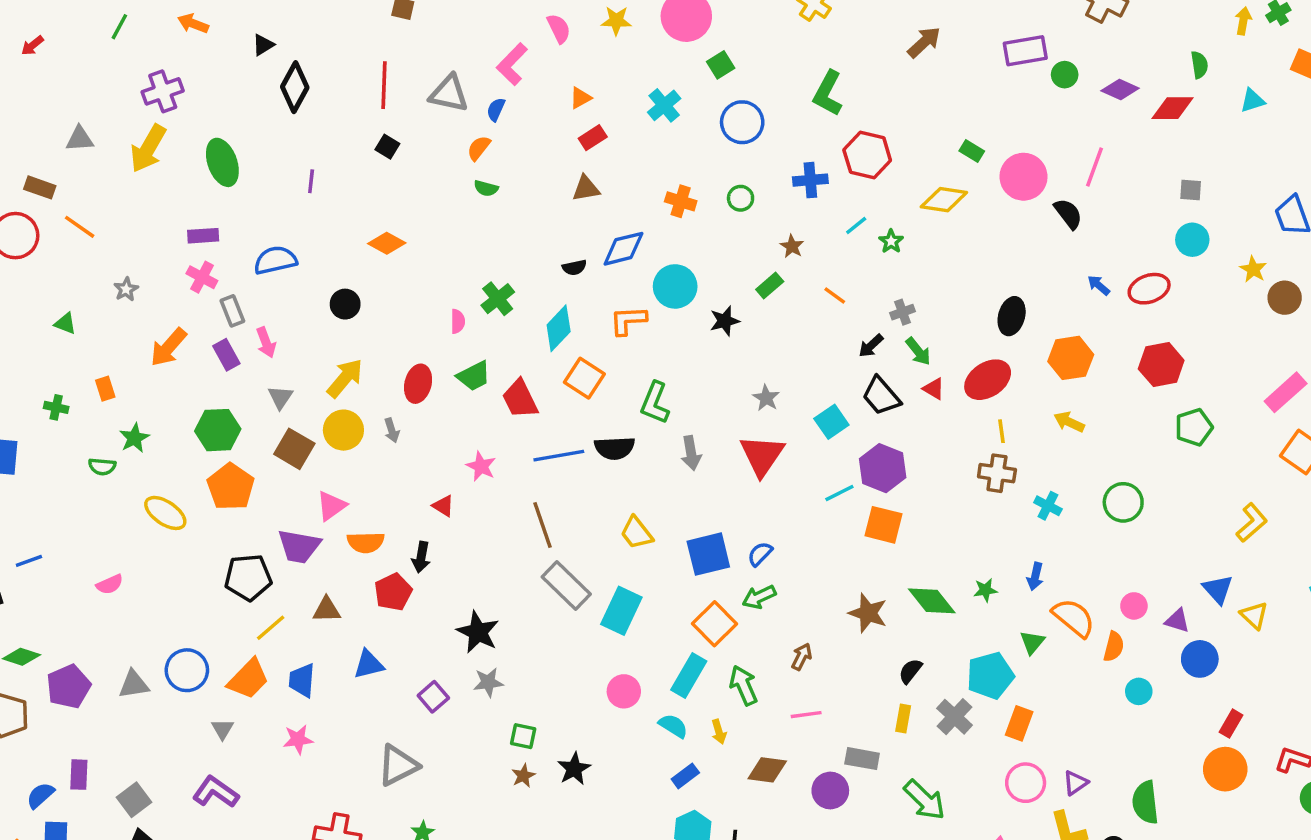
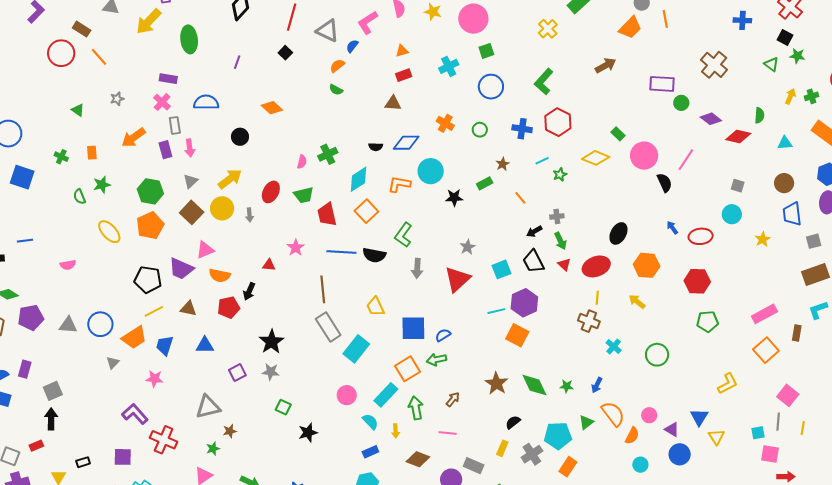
brown circle: (1285, 298) -> (784, 183), moved
green semicircle: (102, 467) -> (80, 197), turned 49
red triangle: (443, 506) -> (269, 265), turned -40
brown star: (523, 776) -> (230, 431), moved
purple L-shape: (216, 792) -> (135, 414), moved

